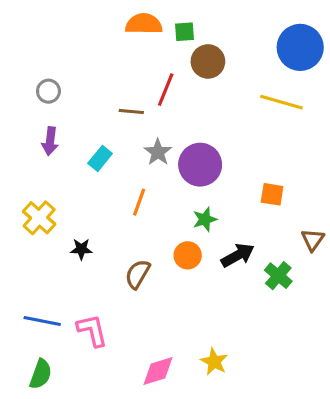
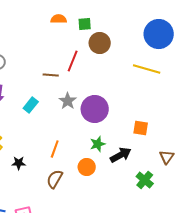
orange semicircle: (144, 24) -> (59, 19), size x0.7
orange line: (139, 202) -> (55, 149), moved
black arrow: (238, 255) -> (121, 155), moved

